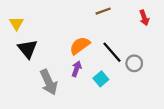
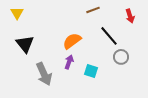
yellow triangle: (16, 23) -> (17, 13), moved
black line: (112, 52) -> (109, 36), moved
cyan square: (101, 79) -> (91, 71), turned -32

